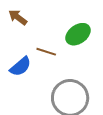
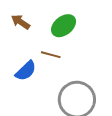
green ellipse: (78, 34) -> (64, 26), moved

